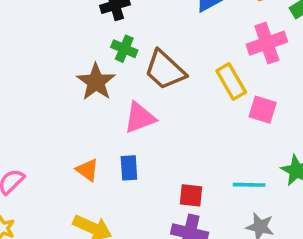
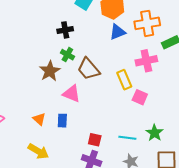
pink triangle: (140, 118) -> (72, 94), turned 36

